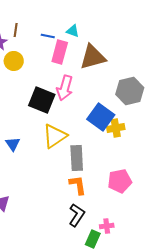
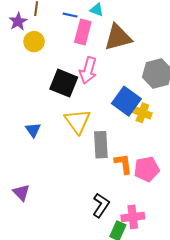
yellow cross: (116, 128) -> (142, 113), turned 30
yellow triangle: (55, 136) -> (78, 121), turned -32
orange L-shape: (78, 185) -> (123, 164), moved
pink cross: (107, 226) -> (133, 217), size x1.5

